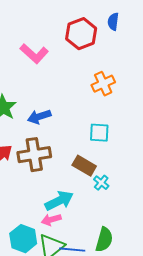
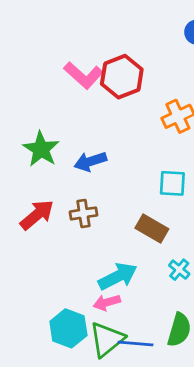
red hexagon: (81, 34) -> (122, 77), moved
brown cross: (34, 155) -> (83, 213), size x0.6
cyan cross: (101, 183) -> (179, 270), moved

